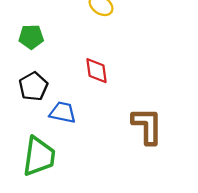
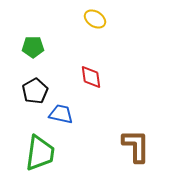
brown L-shape: (147, 126) -> (136, 146), moved

